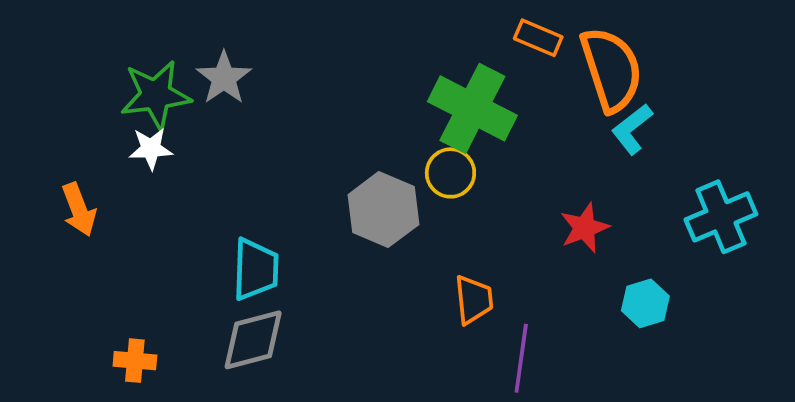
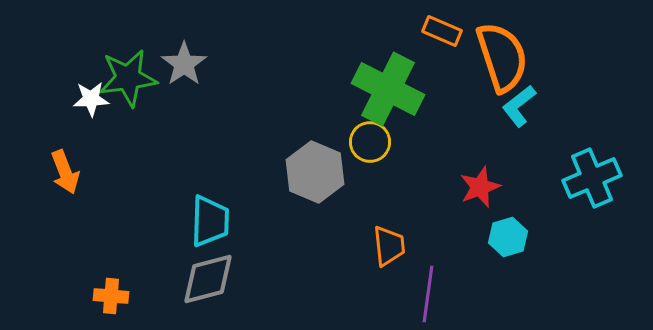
white star: (151, 149) -> (91, 99), moved
cyan hexagon: (645, 303) -> (508, 237), moved

